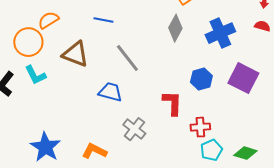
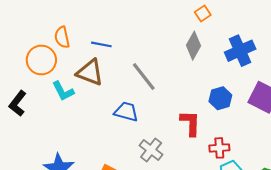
orange semicircle: (48, 20) -> (62, 37), turned -70
blue line: (103, 20) -> (101, 44), moved
cyan L-shape: (35, 75) -> (63, 91), moved

